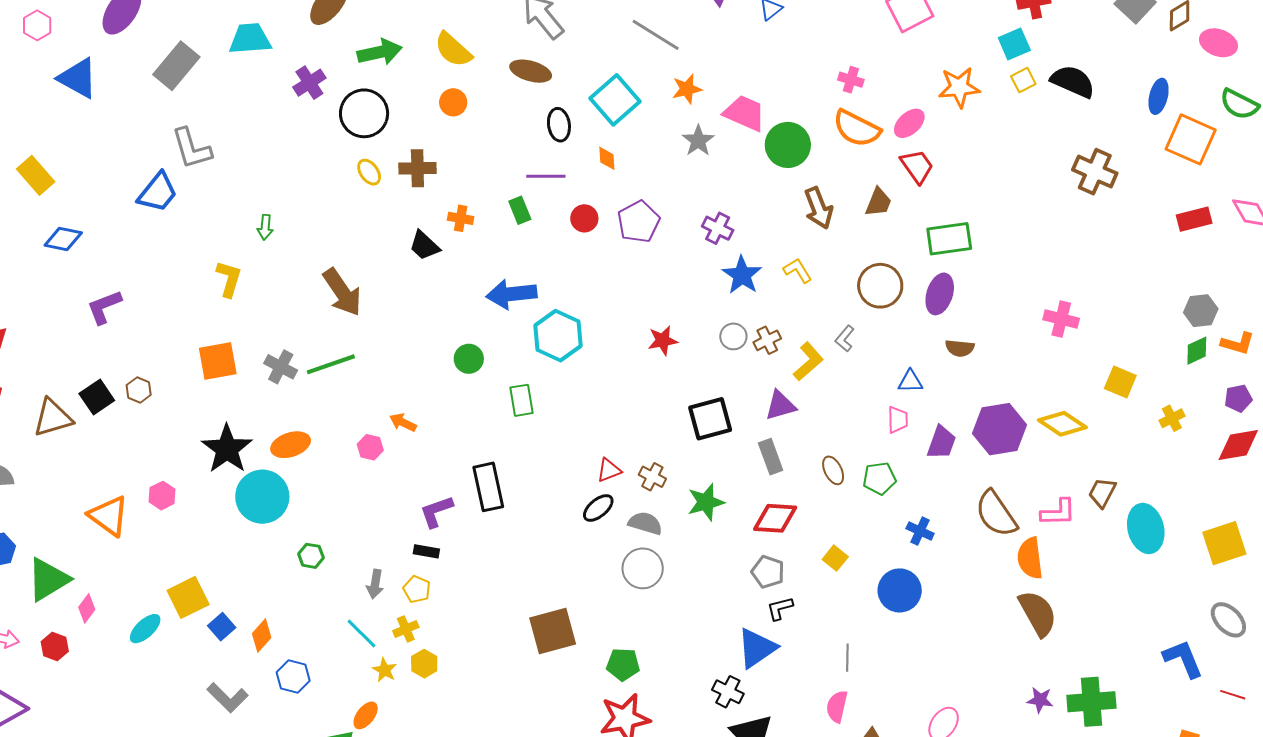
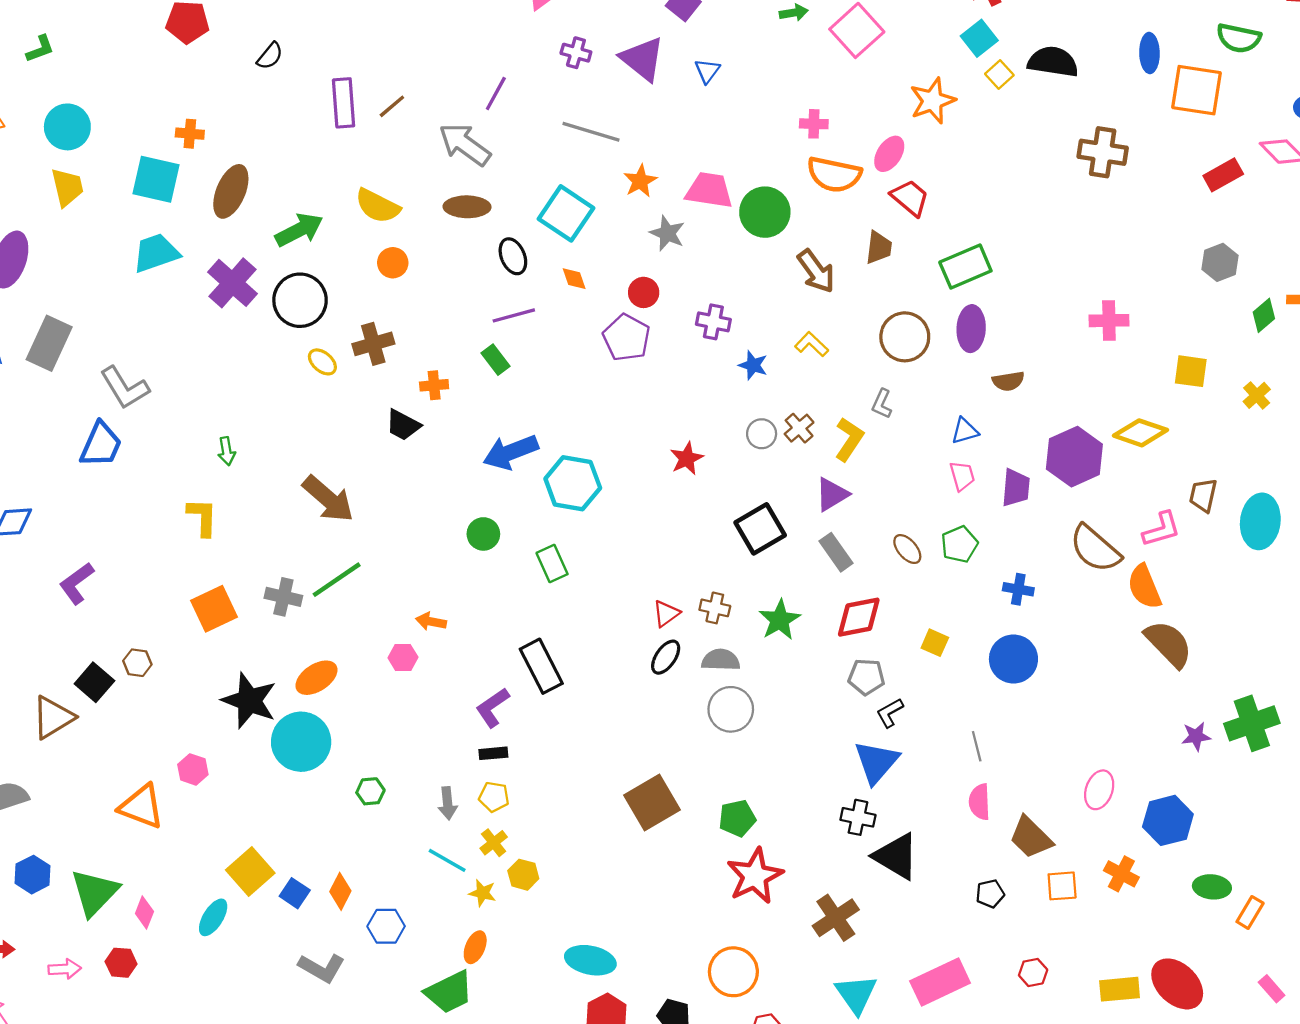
gray rectangle: (176, 66) -> (49, 343), moved
purple cross: (309, 83) -> (232, 283), size x1.4
red circle: (584, 218) -> (644, 292), moved
blue star: (742, 275) -> (753, 365), size x0.7
gray hexagon: (1201, 311) -> (1220, 262), moved
cyan ellipse: (1146, 528) -> (1260, 521), turned 36

